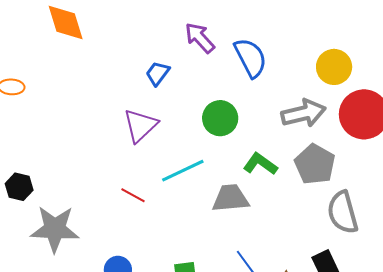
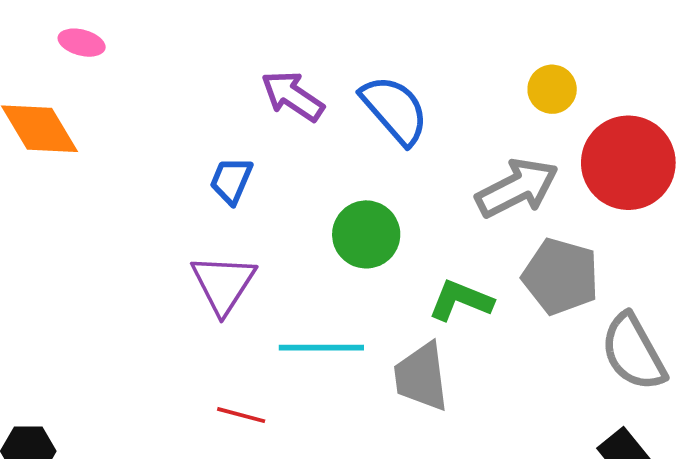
yellow circle: (334, 67) -> (552, 89), size x0.7
cyan line: (183, 171) -> (321, 348), turned 39
gray trapezoid: (231, 198) -> (421, 377), turned -78

